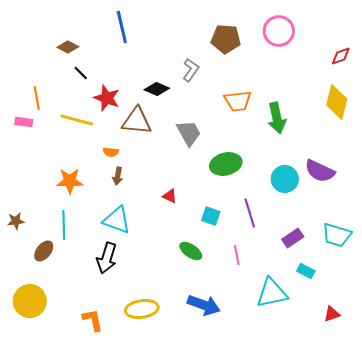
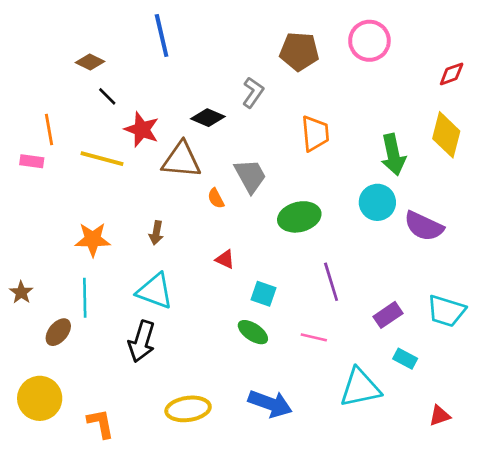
orange trapezoid: (238, 101) -> (315, 133), turned -88
green arrow: (277, 118) -> (393, 155), moved
orange semicircle: (111, 152) -> (216, 198), moved, turned 56
cyan circle: (285, 179) -> (377, 202), moved
cyan square: (211, 216) -> (264, 294), moved
brown star: (16, 221) -> (21, 292), turned -30
pink line: (237, 255) -> (314, 337), turned -66
orange L-shape: (93, 320) -> (101, 423), moved

